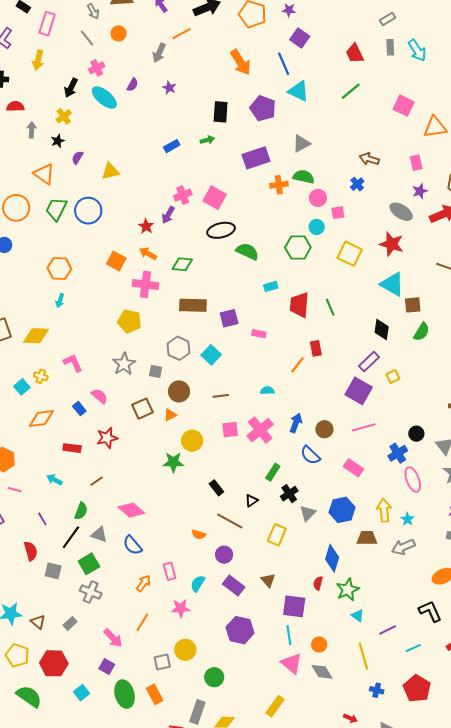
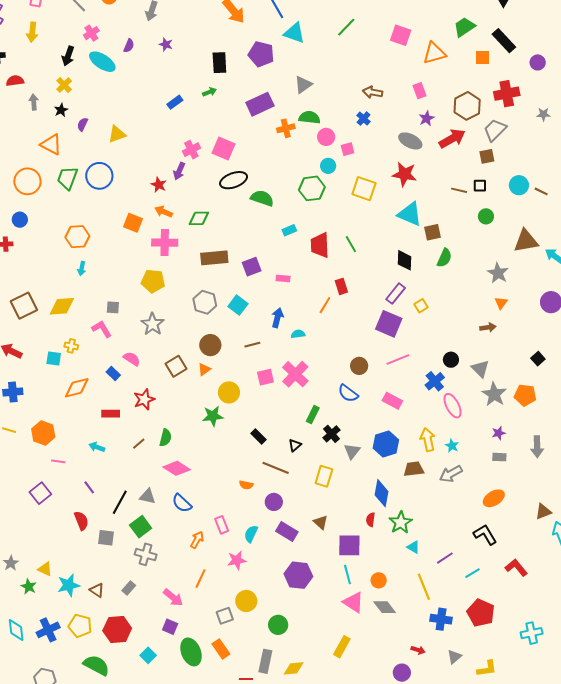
gray square: (156, 372) -> (113, 307), moved
cyan square: (22, 387) -> (54, 359), turned -35
blue arrow: (296, 423) -> (277, 318), moved
green semicircle: (81, 511) -> (166, 438), moved
blue cross: (377, 690) -> (441, 619), size x1.5

